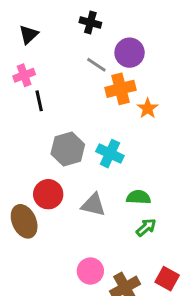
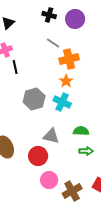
purple circle: (130, 53) -> (75, 19), moved
orange star: (148, 108) -> (66, 81), moved
red circle: (48, 194) -> (38, 156), moved
green arrow: (146, 227) -> (86, 151), turned 40

